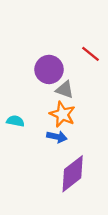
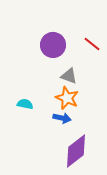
purple circle: (49, 69) -> (53, 45), moved

